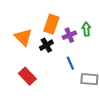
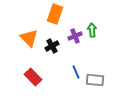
orange rectangle: (51, 24) -> (55, 14), moved
blue line: (70, 63) -> (76, 72), moved

